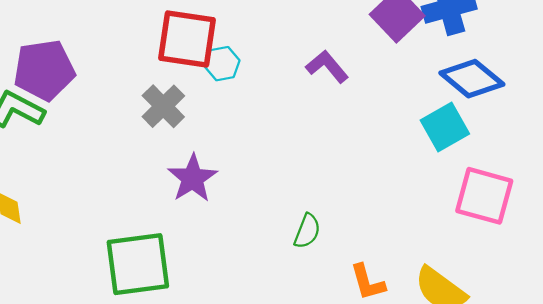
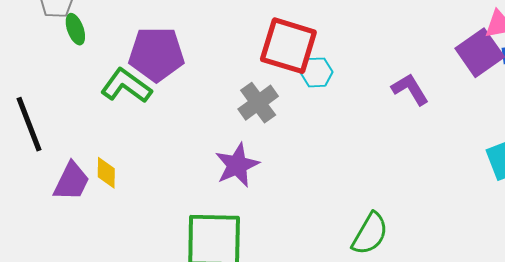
purple star: (193, 178) -> (237, 165), moved
green semicircle: (307, 231) -> (370, 234), size x1.4

